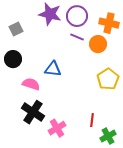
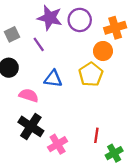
orange cross: (109, 23) -> (115, 28), turned -30
purple line: (77, 37) -> (39, 44), moved, turned 32
yellow pentagon: (108, 79) -> (91, 74), moved

